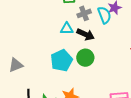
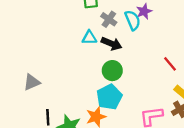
gray cross: (84, 13) -> (109, 19), turned -32
cyan pentagon: (62, 61) -> (109, 97), moved

